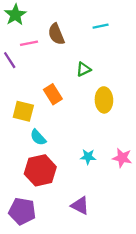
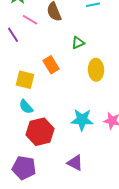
pink line: (29, 43) -> (30, 20), turned 42
cyan semicircle: (38, 137) -> (26, 107), moved
cyan star: (88, 157) -> (82, 120), size x1.6

